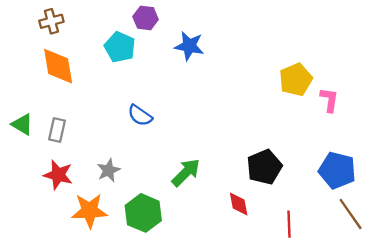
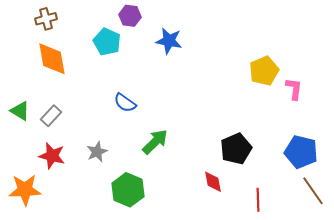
gray rectangle: (57, 130) -> (51, 116), turned 30
green arrow: (186, 173) -> (155, 142), moved
orange star: (90, 211) -> (25, 190), moved

